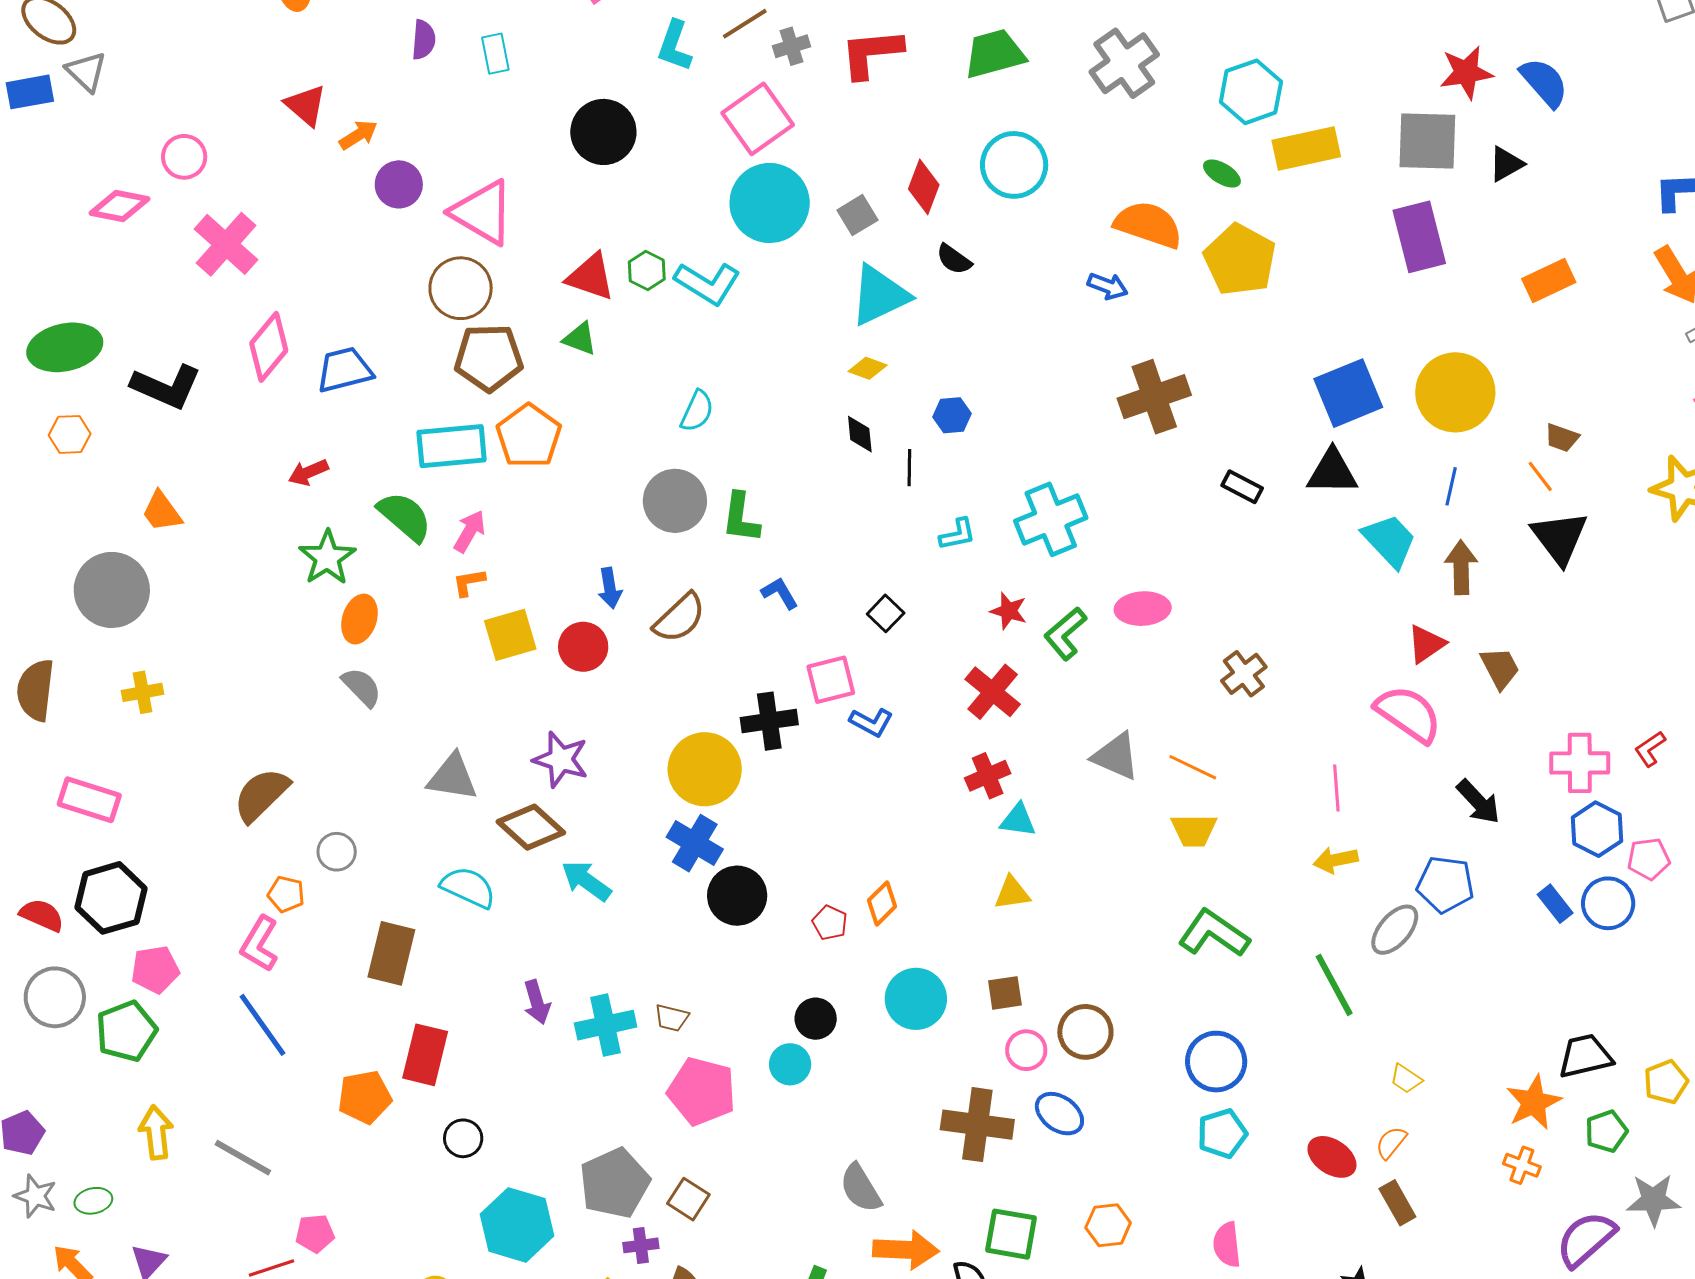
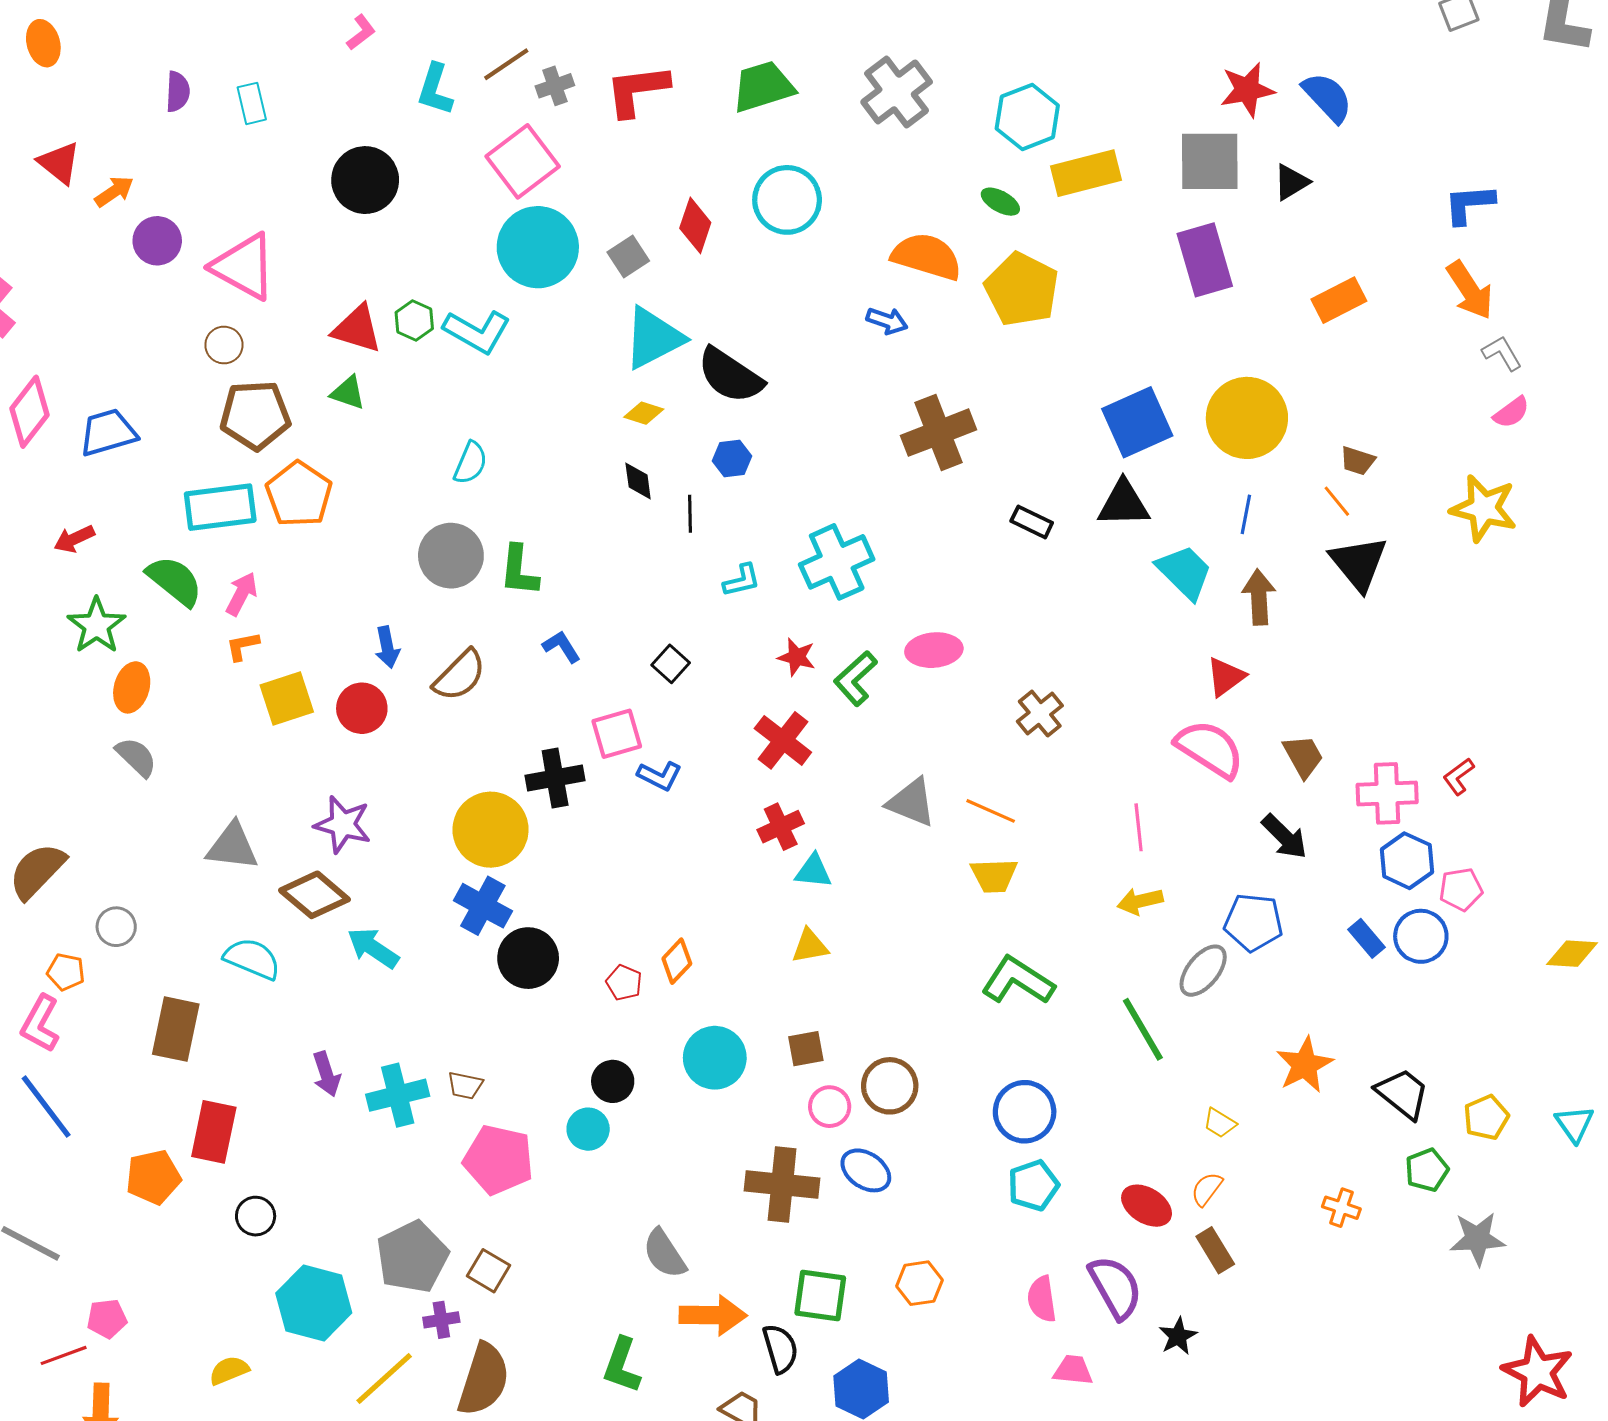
black semicircle: (954, 259) -> (730, 375), moved, size x1.8
brown circle: (461, 288) -> (224, 345), size x0.6
brown trapezoid: (1500, 668) -> (1303, 756), moved
black trapezoid: (1585, 1056) -> (1403, 1094), turned 54
orange star: (1534, 1102) -> (1305, 1065), moved
purple semicircle: (1586, 1239) -> (1115, 1287), moved, turned 104

